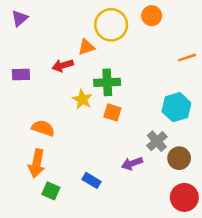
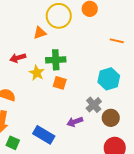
orange line: (187, 58) -> (117, 41), turned 32
red arrow: (63, 65) -> (18, 58), moved
blue rectangle: (92, 180) -> (44, 135), size x1.5

